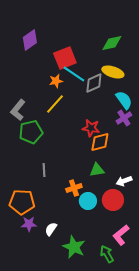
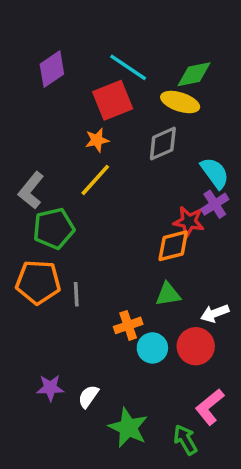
yellow ellipse: (113, 72) -> (180, 102), moved
cyan line: (74, 74) -> (128, 67), moved
red star: (91, 128) -> (189, 222), moved
orange pentagon: (22, 202) -> (38, 282), moved

